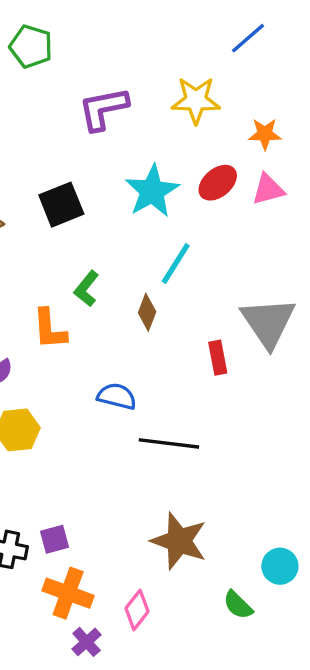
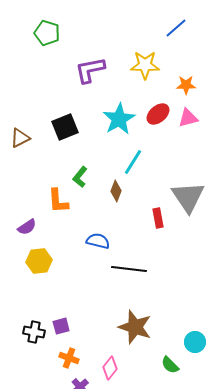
orange cross: (68, 593) -> (69, 358), size x0.7

